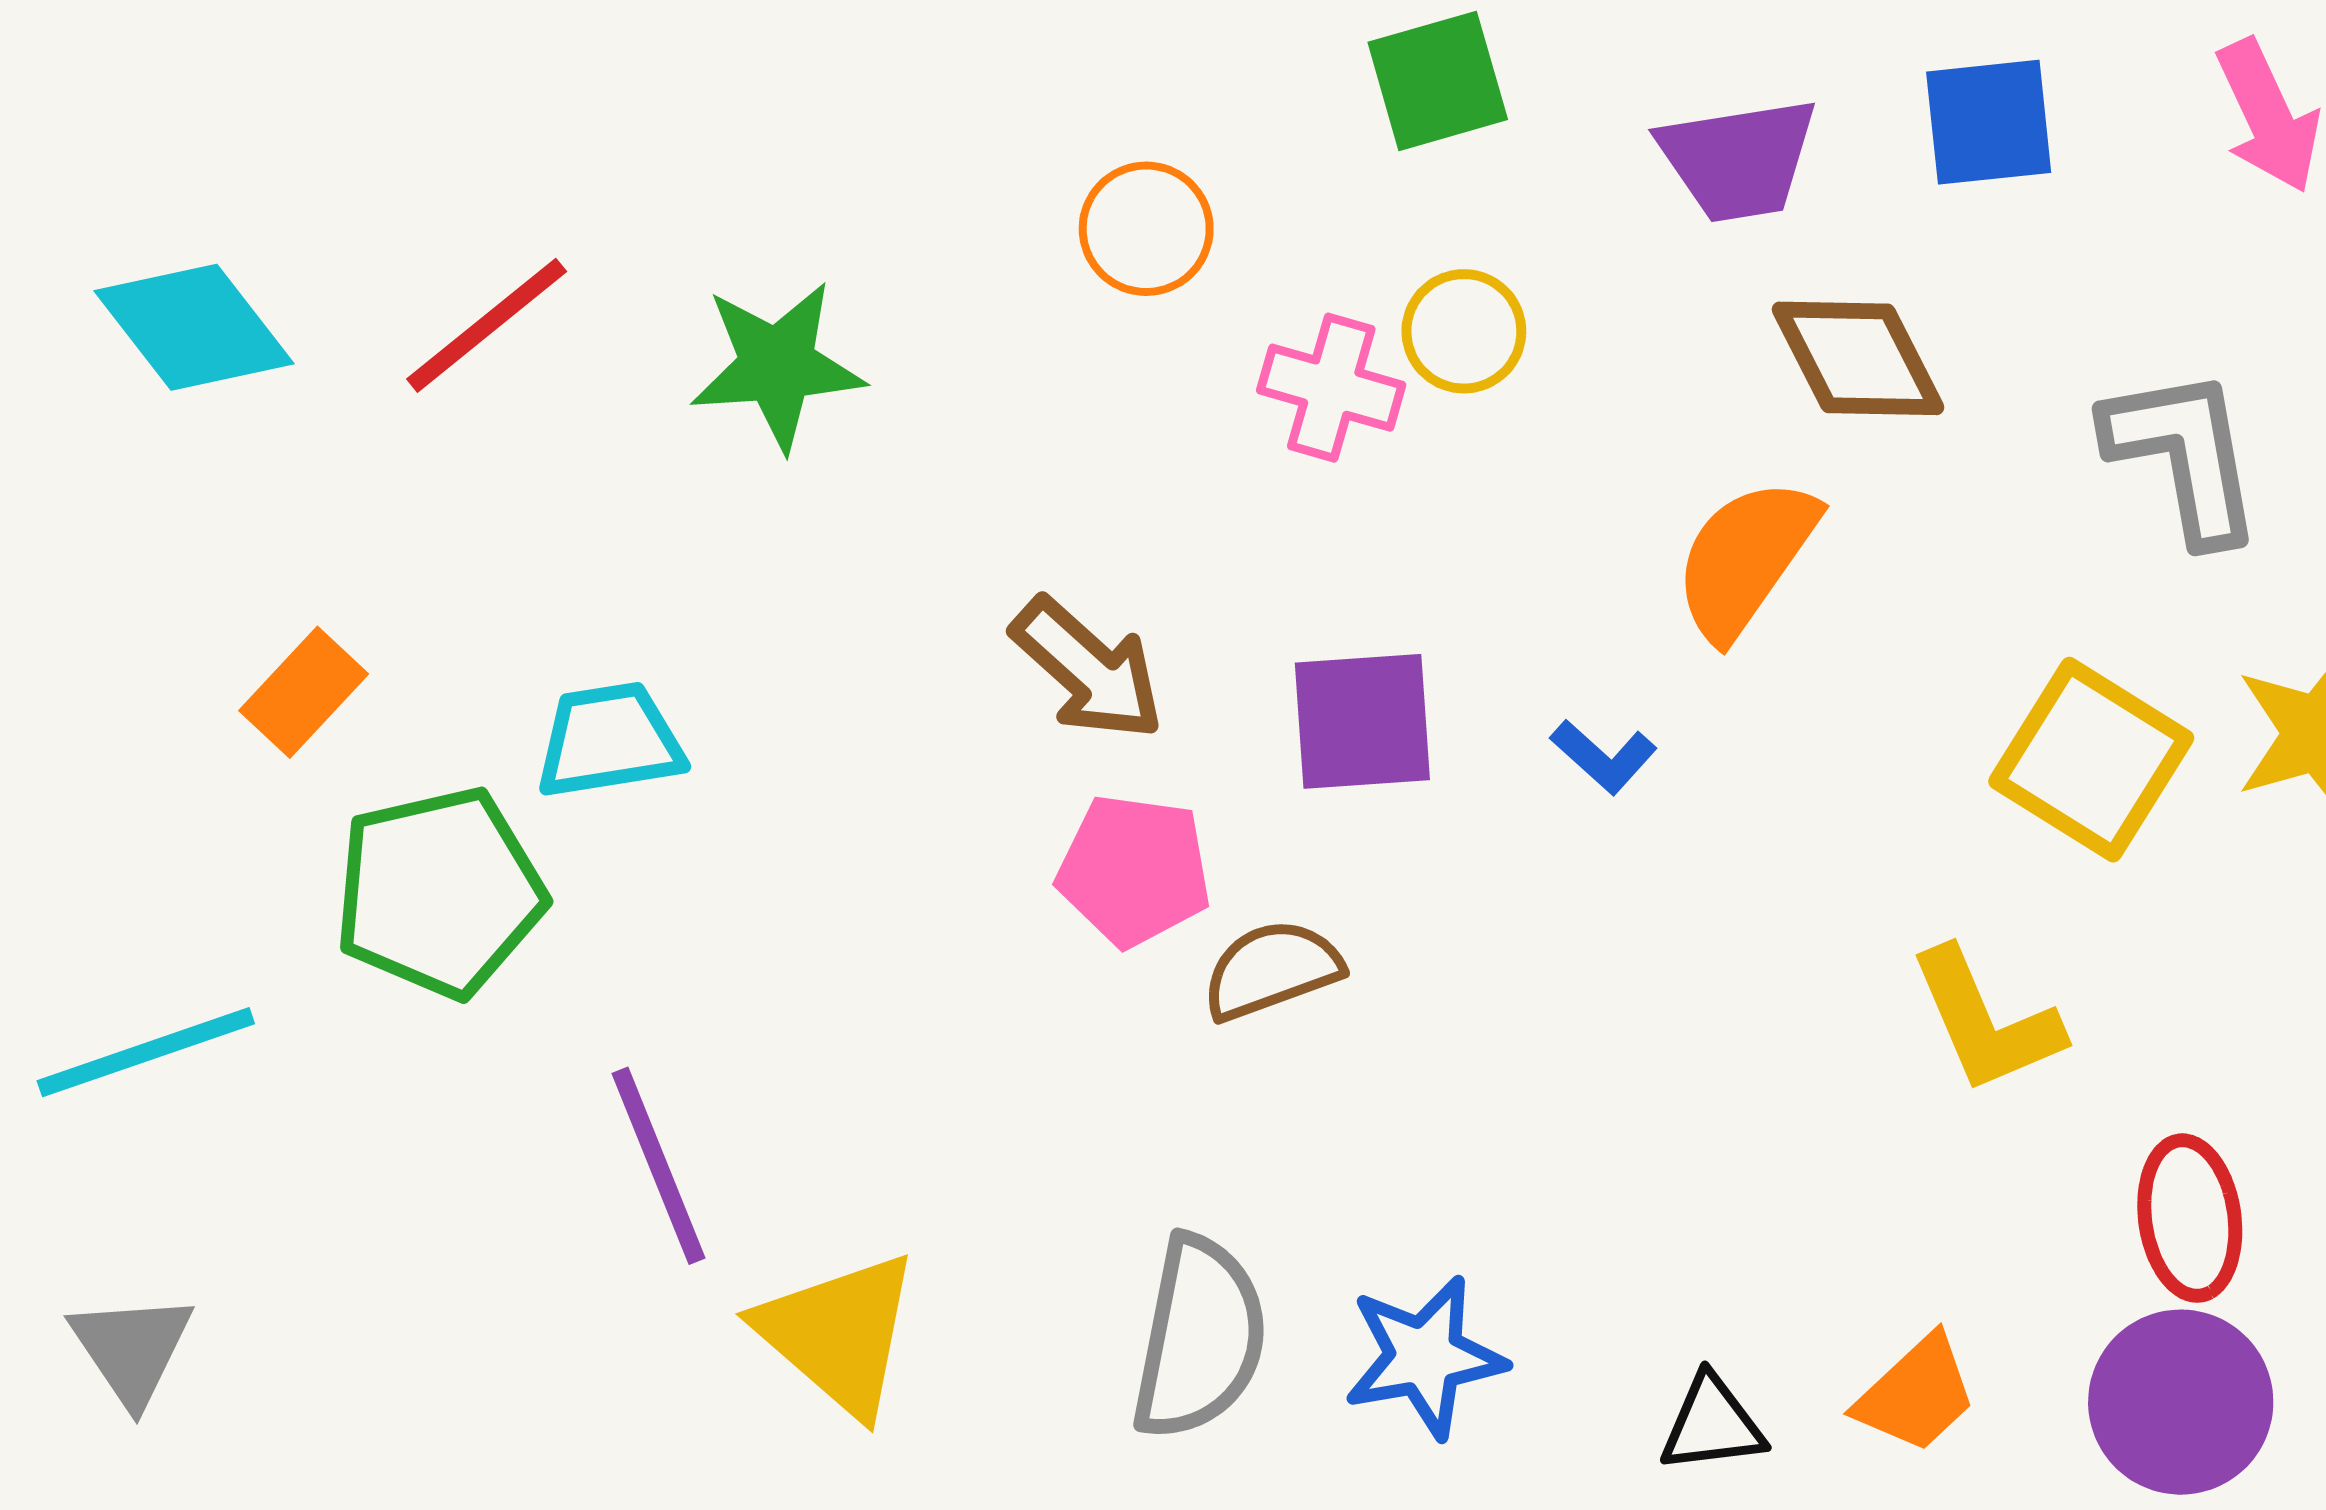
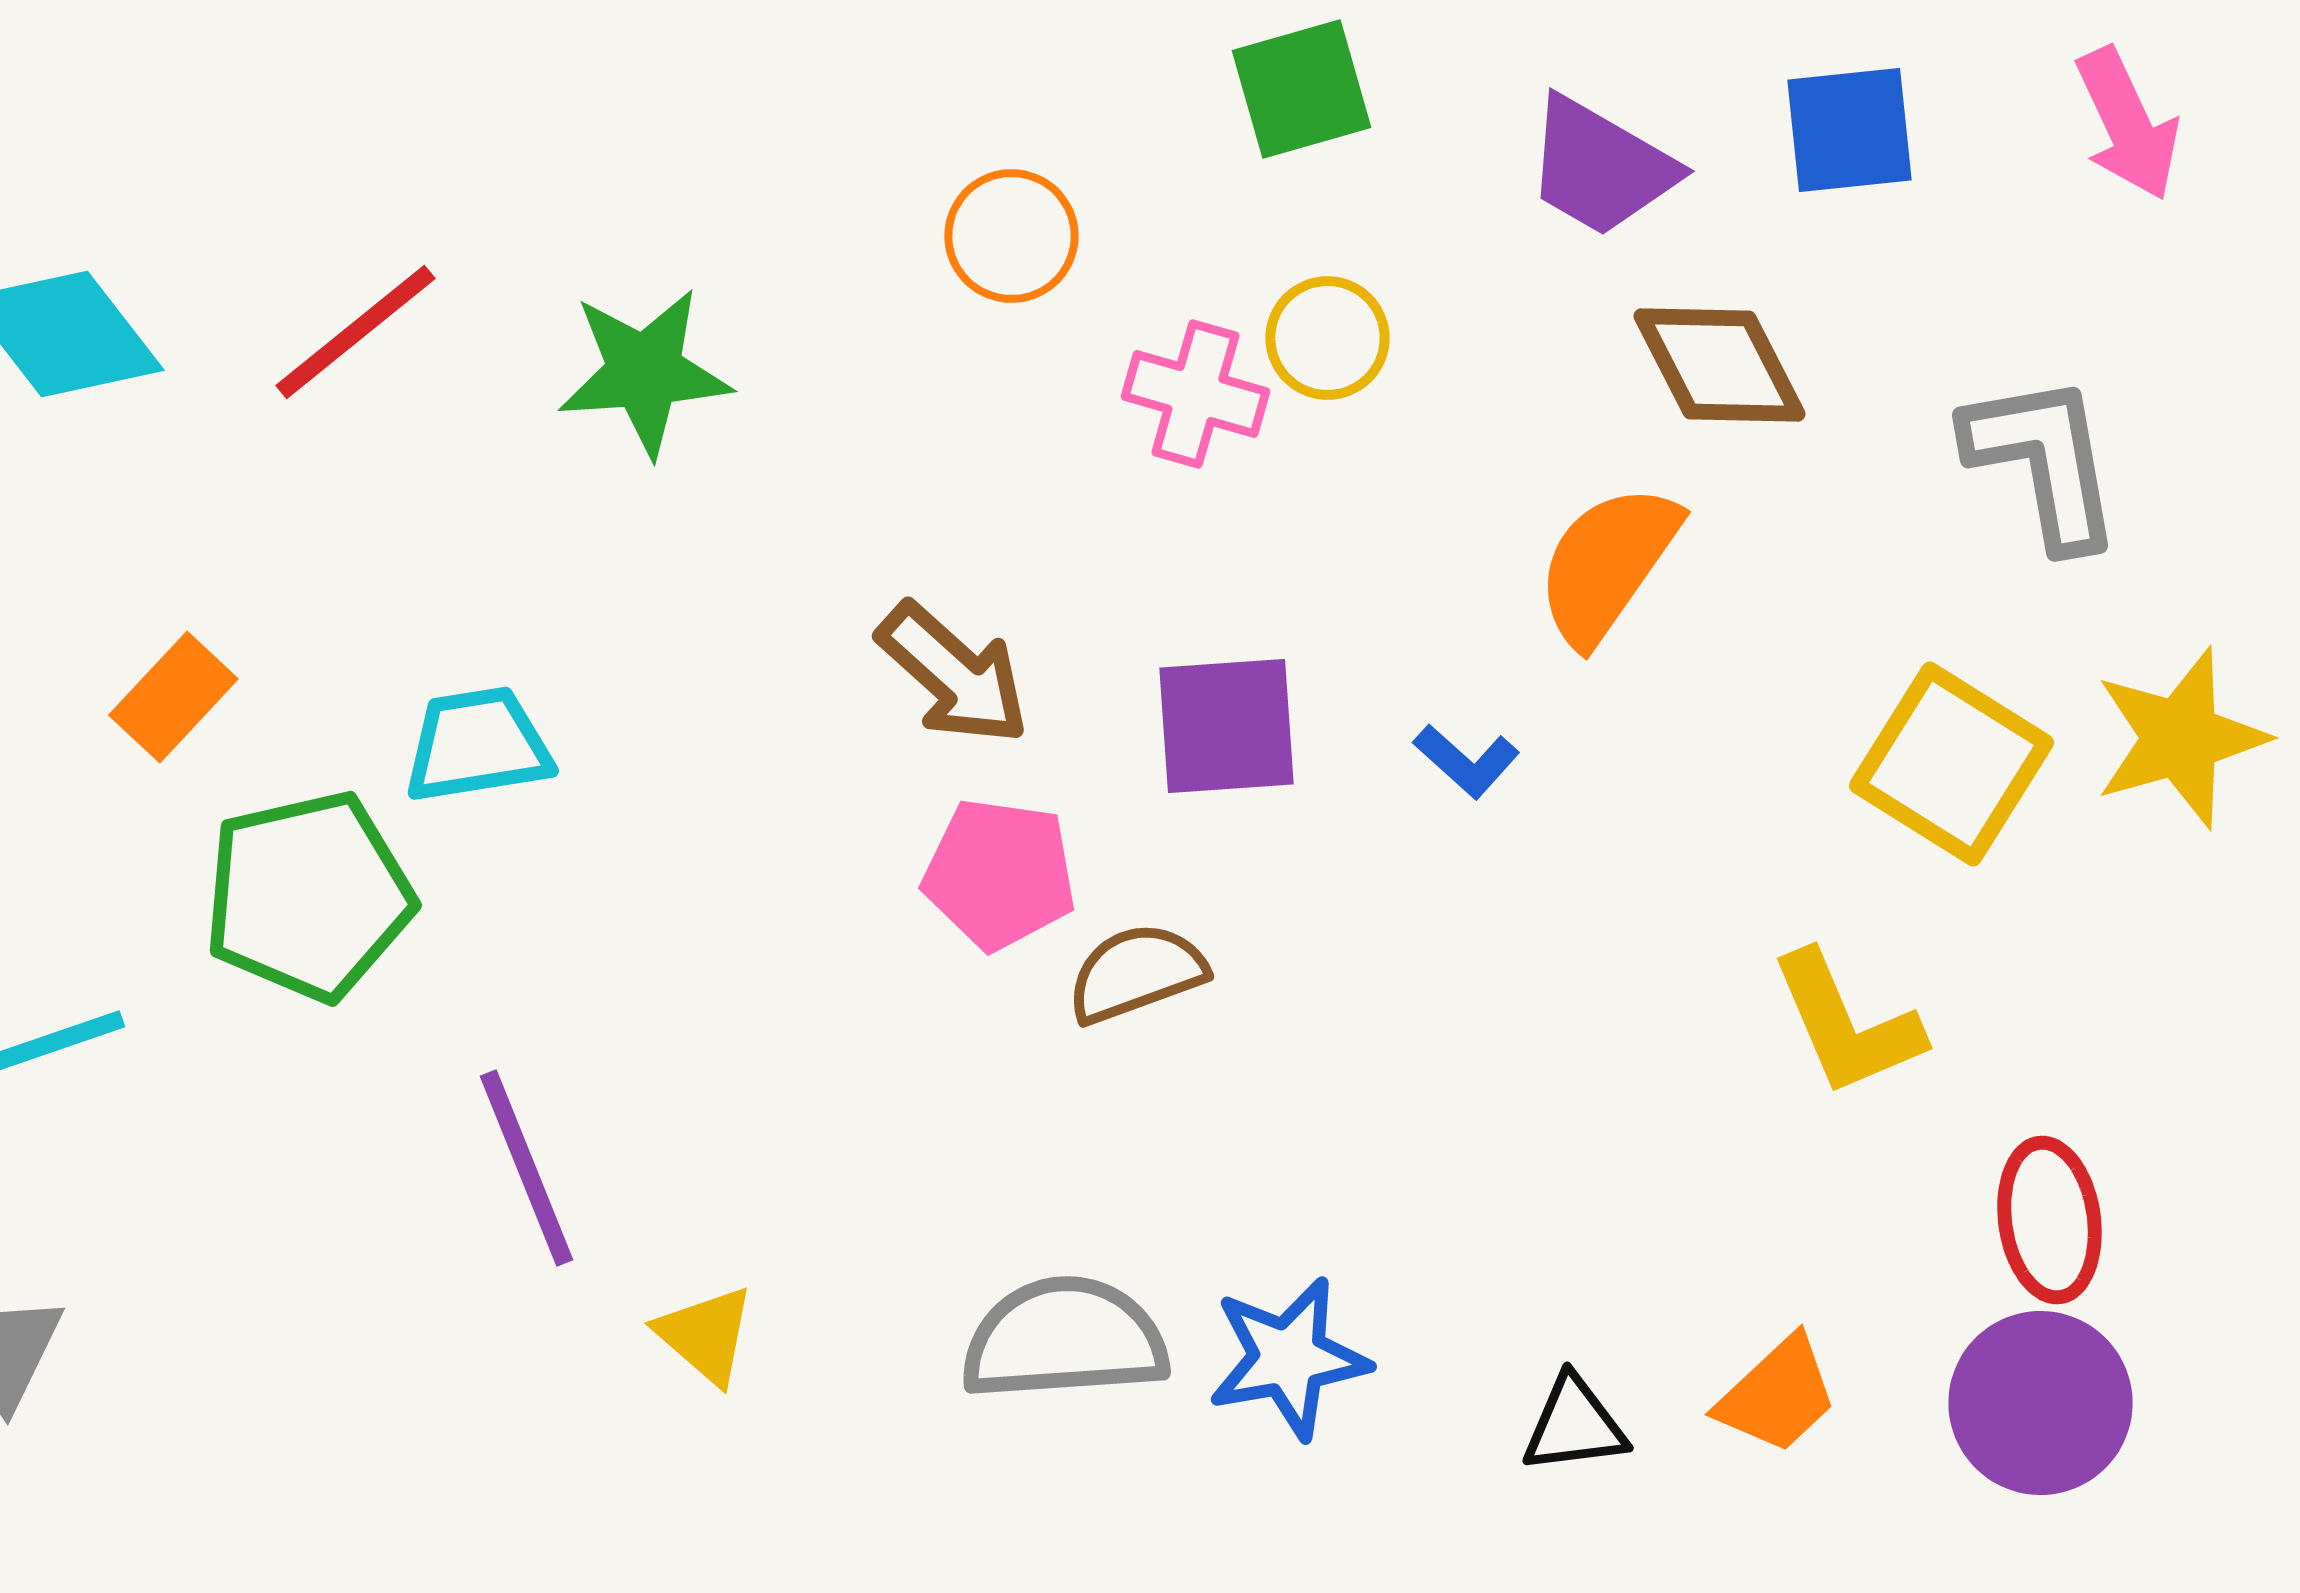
purple trapezoid: (1738, 159) -> (1600, 167), turned 39
yellow triangle: (839, 1334) -> (705, 1335), size x0.6
gray semicircle: (1199, 1338) -> (1064, 1339), turned -105

